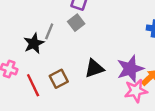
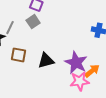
purple star: (130, 69) -> (76, 63), turned -30
brown square: (59, 79) -> (19, 55), moved, turned 35

